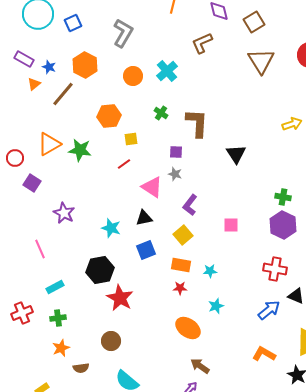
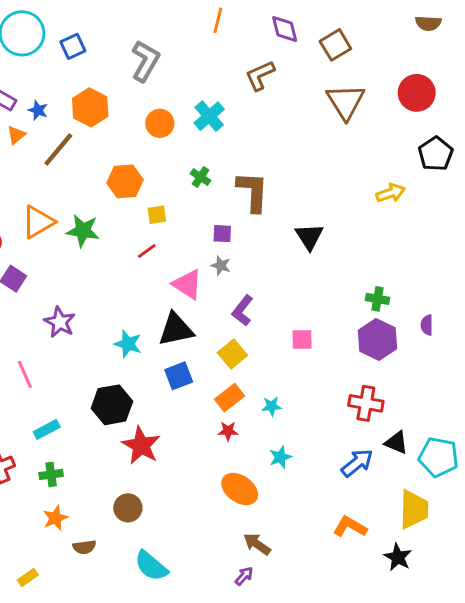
black triangle: (144, 218) -> (176, 329), size x1.5
orange rectangle: (181, 265) -> (229, 398), turned -48

